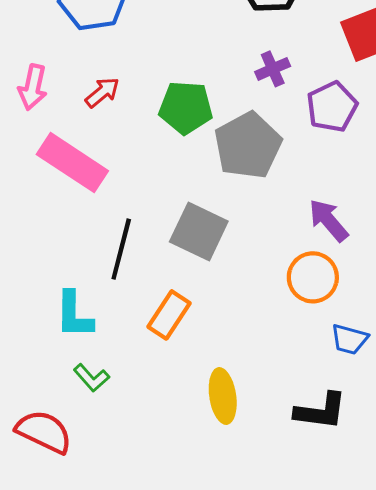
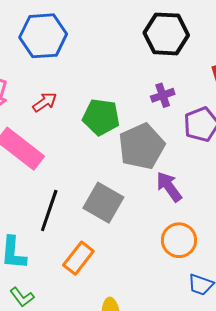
purple arrow: (328, 220) -> (169, 187), moved

